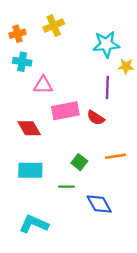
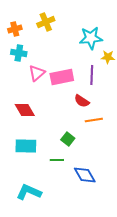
pink triangle: (43, 85) -> (37, 73), turned -42
pink rectangle: (65, 111) -> (62, 77), moved
orange line: (116, 156) -> (94, 120), moved

